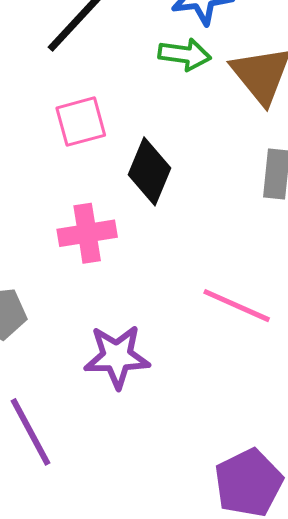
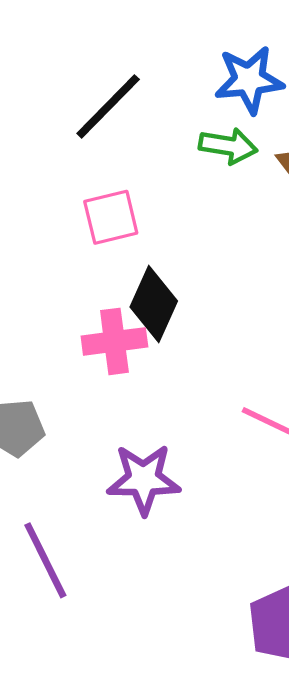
black diamond: (149, 171) -> (154, 304), moved

